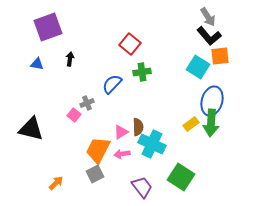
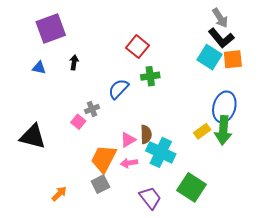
cyan square: (198, 67) -> (210, 57), moved

